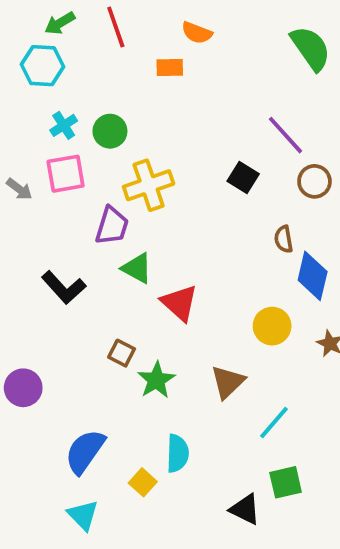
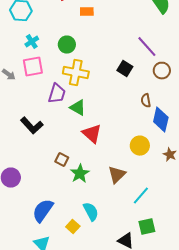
green circle: (110, 131) -> (67, 45), moved
yellow cross: (149, 185) -> (76, 73), turned 30
green triangle: (137, 268) -> (78, 108), moved
cyan semicircle: (178, 453) -> (91, 212), turned -30

